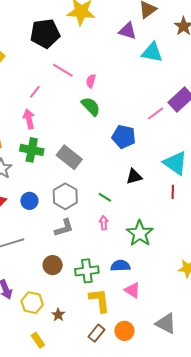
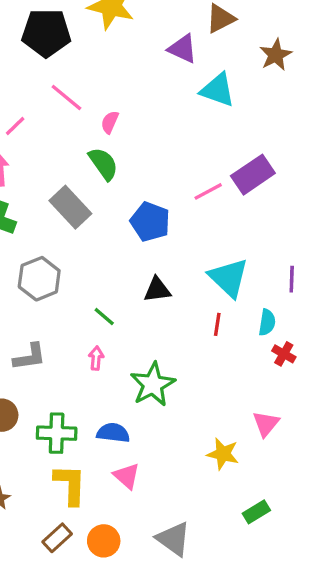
gray rectangle: (69, 157) -> (70, 207), moved
gray hexagon: (65, 196) -> (39, 279), moved

